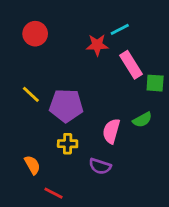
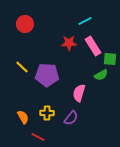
red star: (97, 45) -> (69, 43), moved
green semicircle: (142, 120) -> (101, 75), moved
yellow cross: (68, 144) -> (47, 113), moved
purple semicircle: (100, 166) -> (71, 118), turned -70

